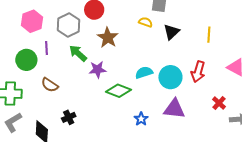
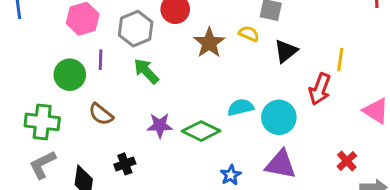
brown star: (108, 38) -> (209, 43), moved
purple star: (98, 70) -> (160, 126), moved
red arrow: (198, 72) -> (320, 89), moved

